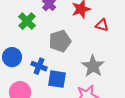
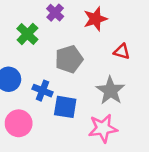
red triangle: (102, 25) -> (122, 52), moved

